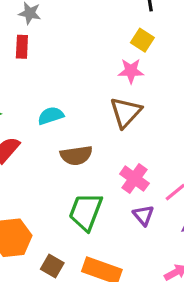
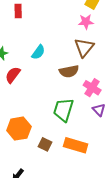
cyan semicircle: (51, 116) -> (38, 52), turned 147
brown semicircle: (76, 155) -> (69, 71), moved

